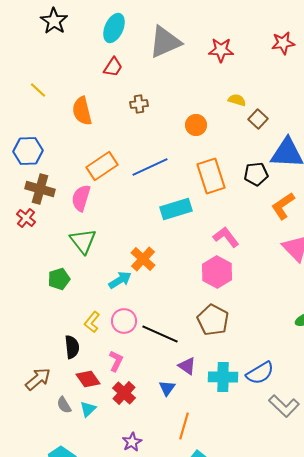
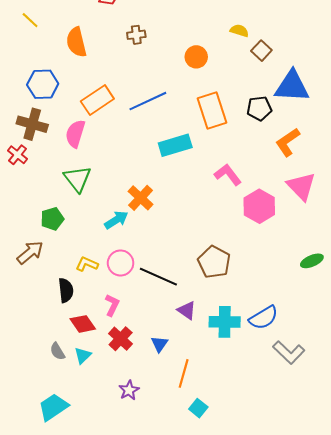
blue hexagon: (28, 151) -> (43, 84), moved
pink hexagon: (217, 272) -> (259, 206), moved
yellow L-shape: (92, 322) -> (87, 264), turned 75
brown arrow: (38, 379) -> (30, 252), moved
blue triangle: (167, 388) -> (159, 344), moved

